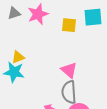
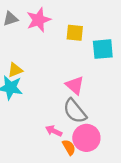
cyan square: (93, 17) -> (103, 49), moved
gray semicircle: (69, 92) -> (75, 111), turned -35

